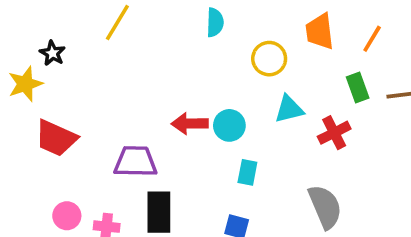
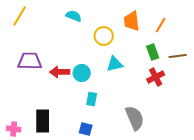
cyan semicircle: (215, 22) -> (74, 16), turned -70
red cross: (334, 133) -> (156, 77), moved
purple trapezoid: (135, 162) -> (30, 61), moved

